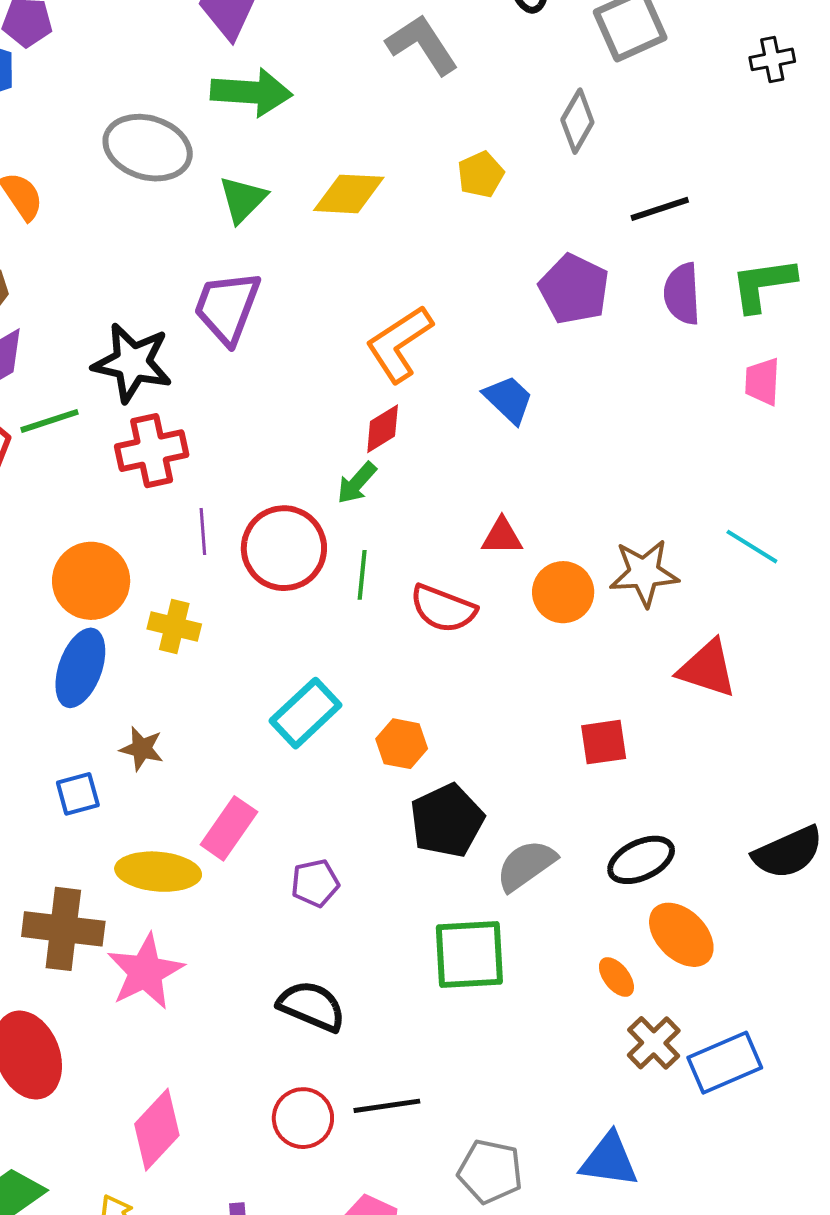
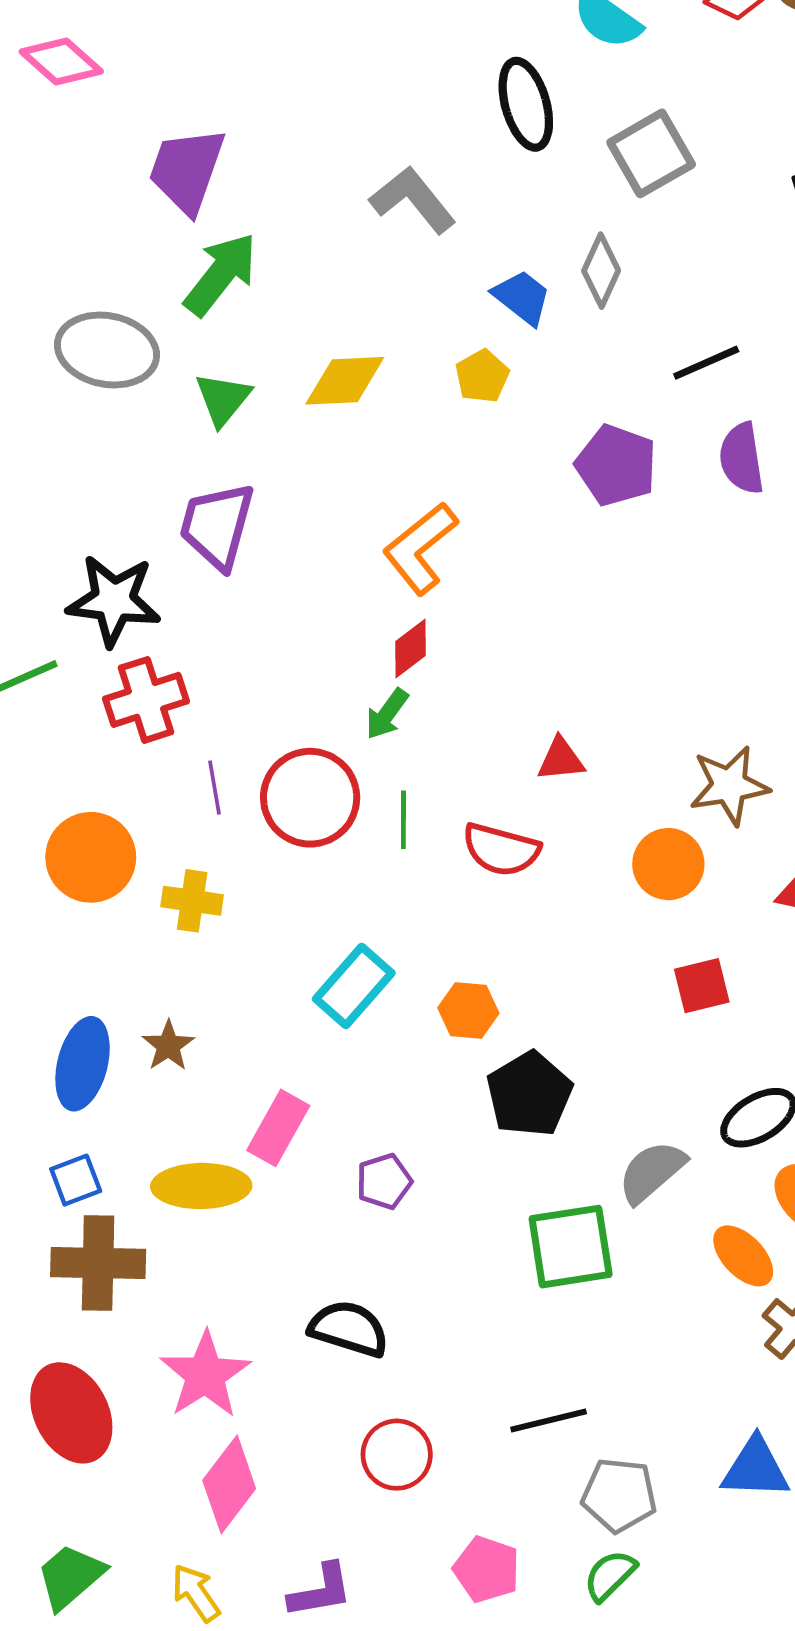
green arrow: (251, 92) -> (221, 274), turned -50
yellow pentagon: (481, 174) -> (482, 376), moved
blue trapezoid: (508, 399) -> (522, 297), moved
orange circle: (563, 592) -> (668, 864), moved
blue ellipse: (80, 668) -> (83, 1064), moved
brown star: (142, 749) -> (168, 1046), turned 30
blue square: (78, 794) -> (76, 1180), moved
gray semicircle: (526, 865) -> (652, 1172), moved
pink star: (145, 972) -> (205, 1375), moved
orange ellipse: (616, 977) -> (743, 1256), size x1.4
black semicircle: (312, 1006) -> (349, 1329), moved
black line: (387, 1106) -> (549, 1420), moved

